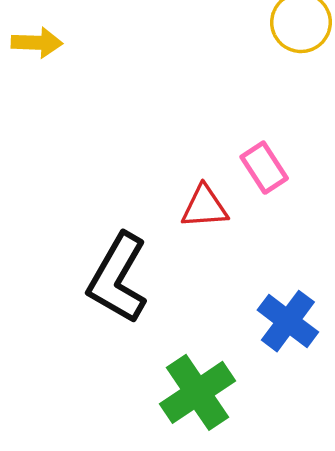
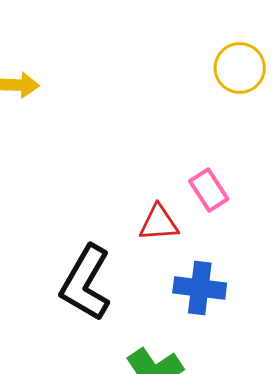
blue cross: (288, 321) -> (200, 288), moved, turned -30

